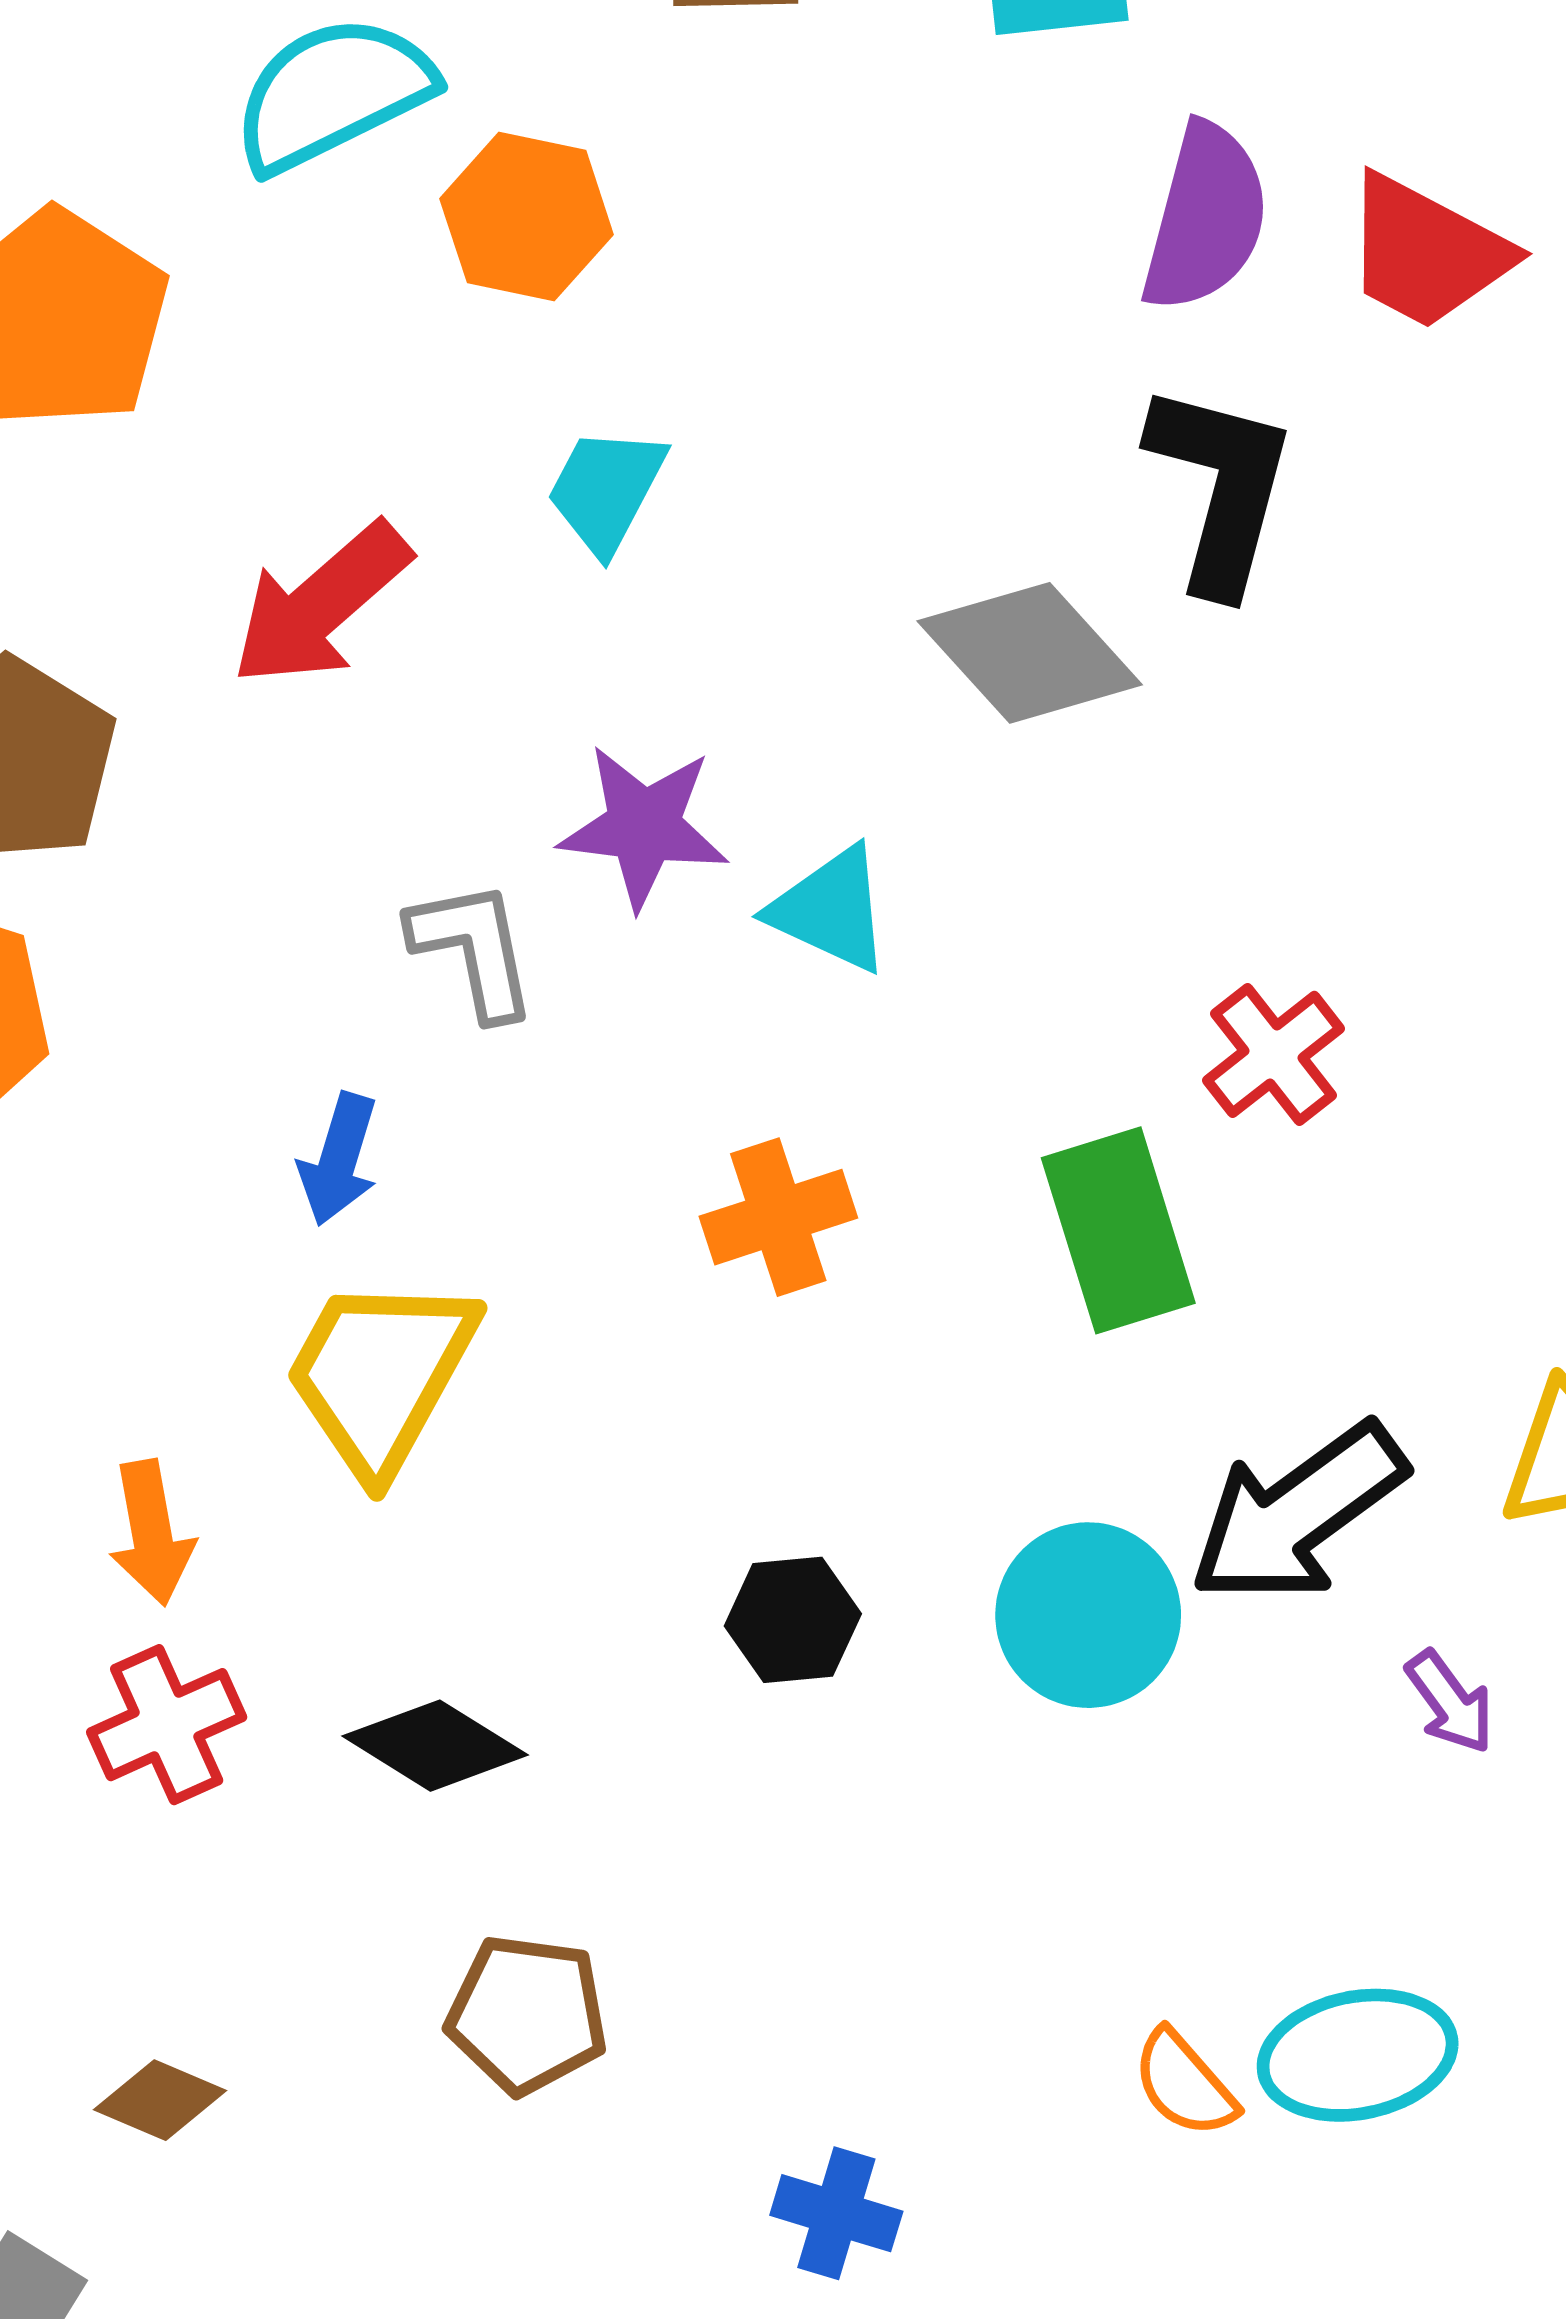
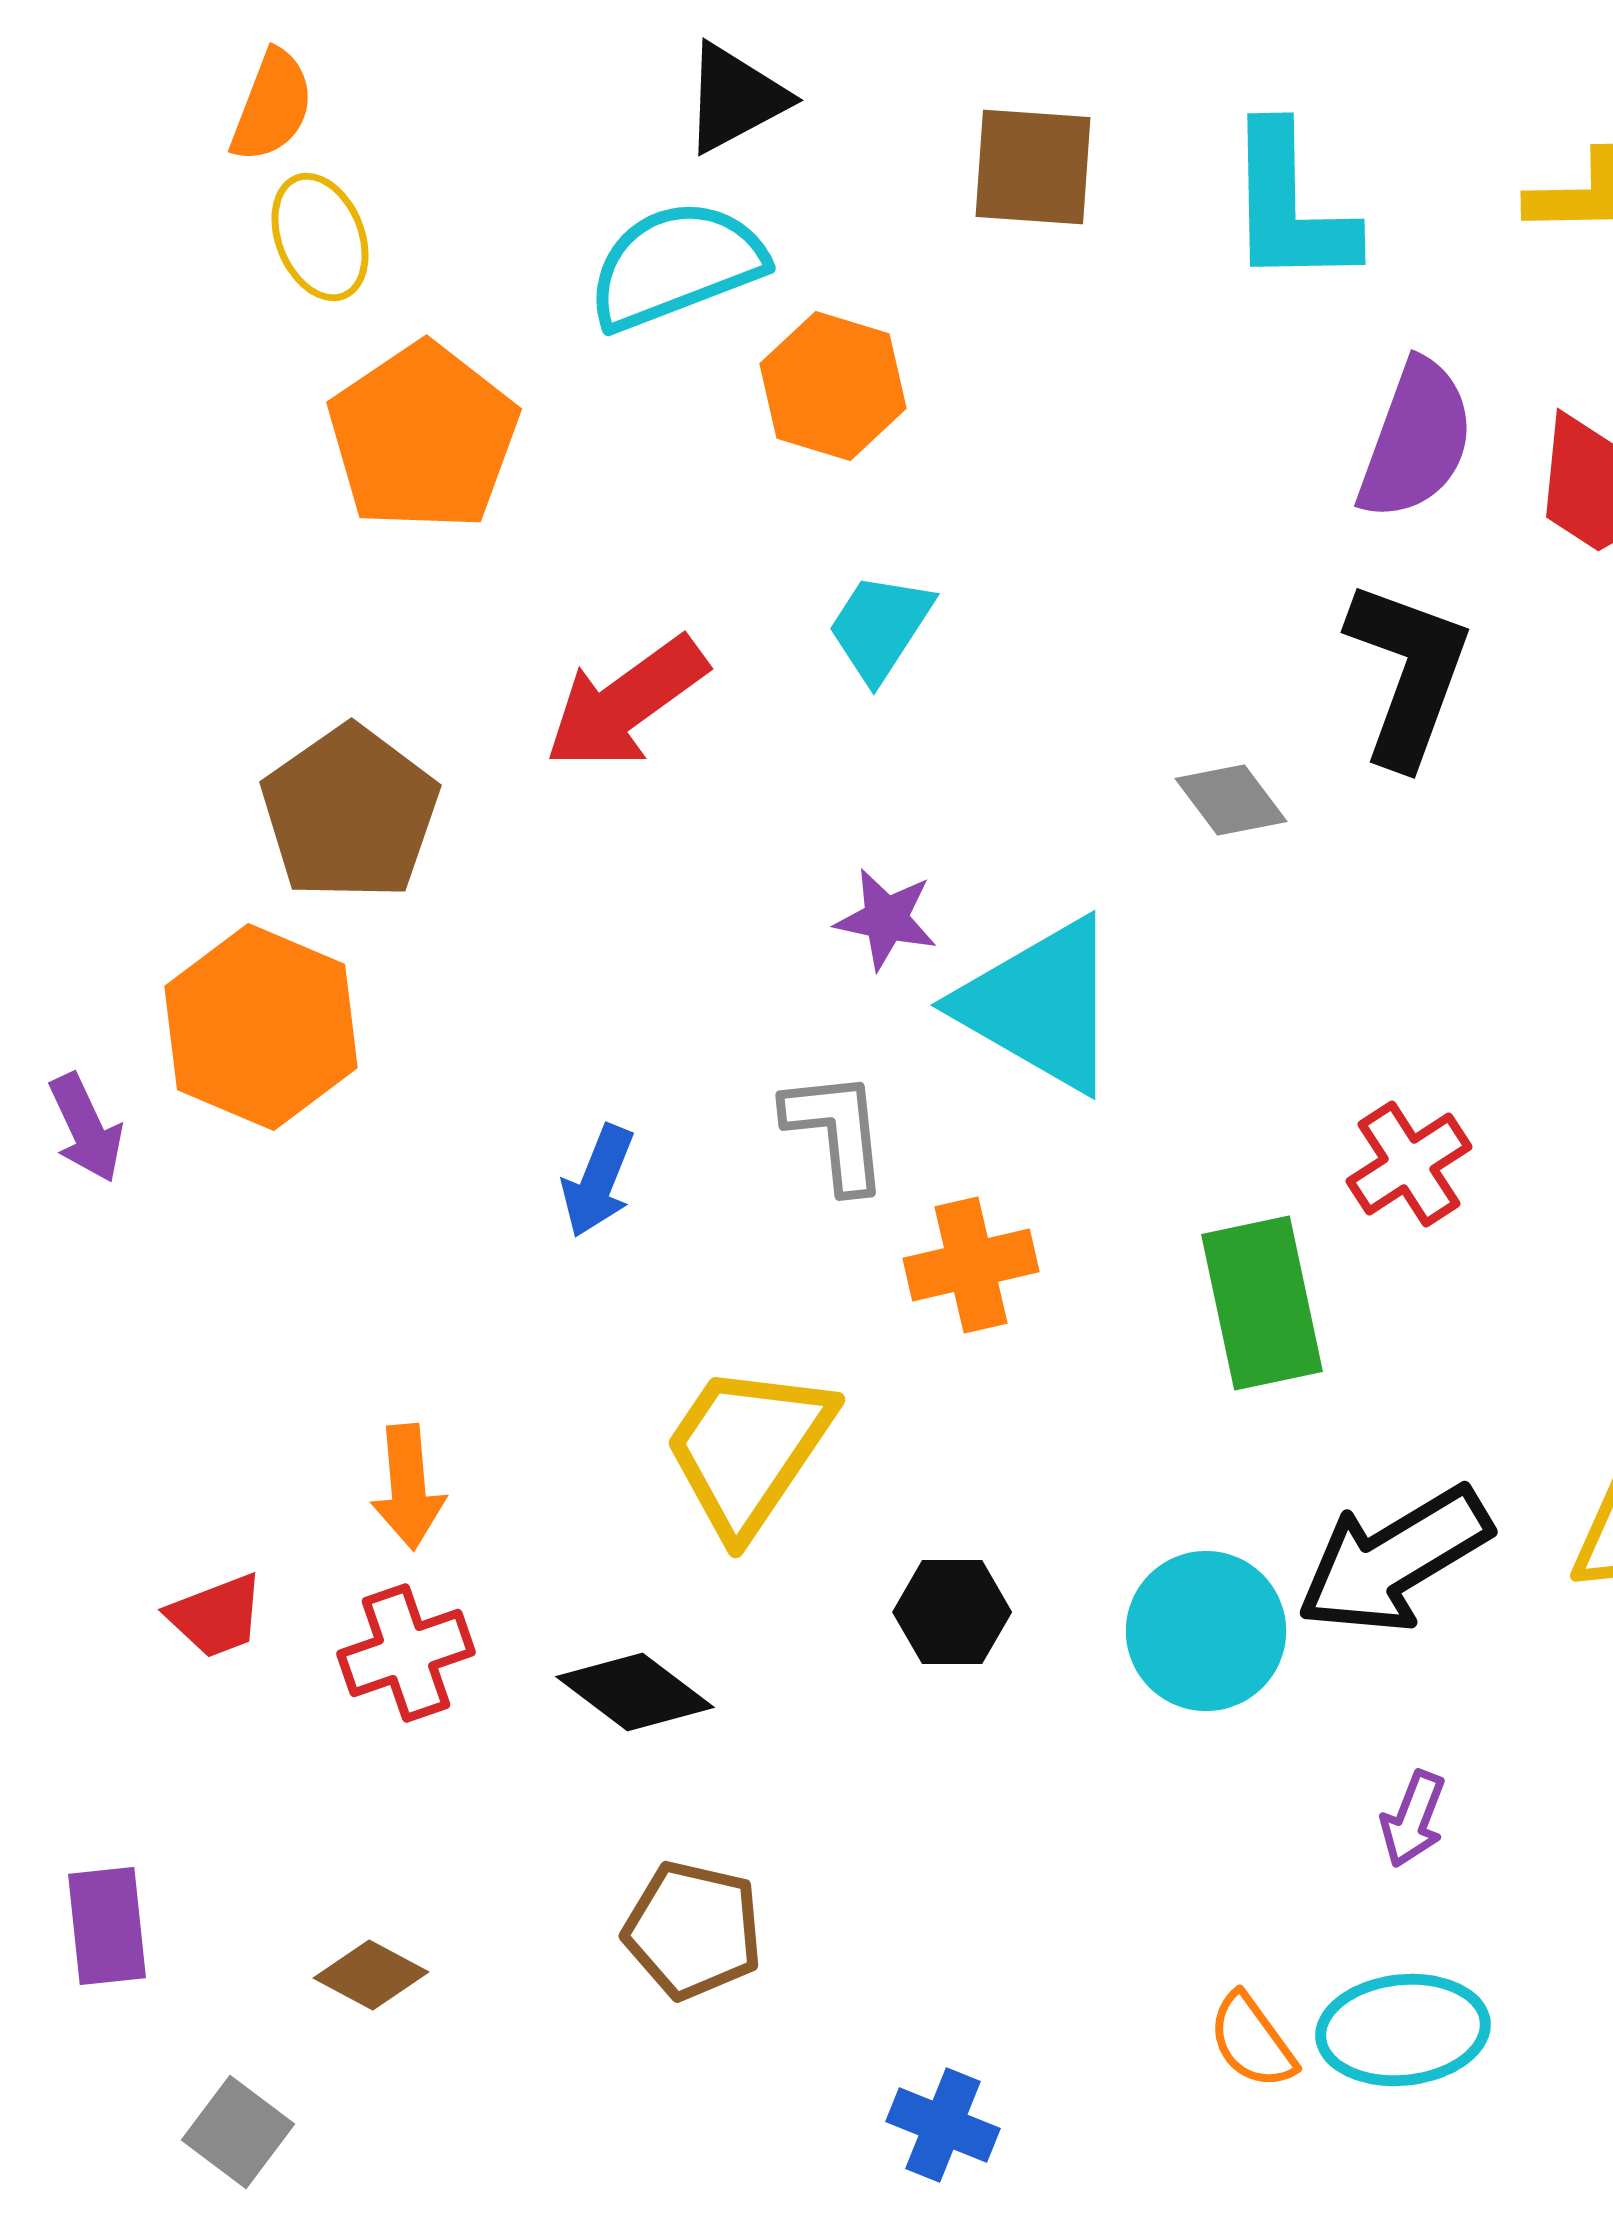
gray diamond: (1030, 653) -> (1231, 800), size x0.6
purple star: (644, 826) -> (886, 919), size x0.7
cyan triangle: (831, 910) -> (1040, 1005), size x1.6
gray L-shape: (473, 949) -> (836, 1131), moved
yellow trapezoid: (380, 1374) -> (748, 1449), moved
purple arrow: (1450, 1702) -> (1413, 1819), moved, turned 52

